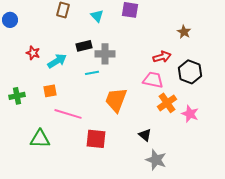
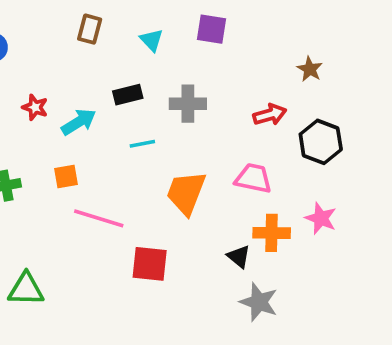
gray cross: (105, 54) -> (188, 104), moved
pink trapezoid: (153, 80) -> (253, 178), moved
orange cross: (167, 103) -> (272, 233), moved, turned 36
green triangle: (40, 139) -> (26, 289), moved

